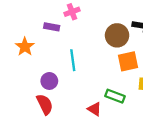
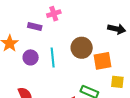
brown circle: (117, 35) -> (82, 48), moved
purple circle: (49, 81) -> (31, 57), moved

